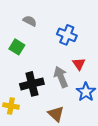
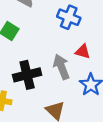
red triangle: (79, 64) -> (83, 52), turned -40

